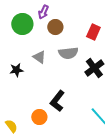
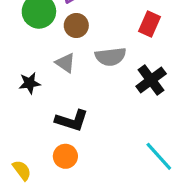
brown circle: (55, 27) -> (76, 25), moved
black L-shape: (57, 101) -> (72, 120), moved, turned -110

